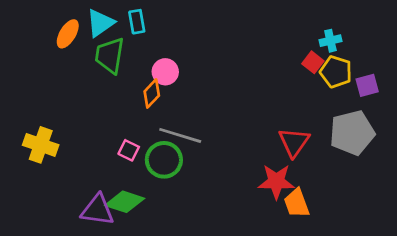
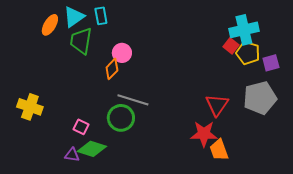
cyan cross: (330, 41) -> (244, 30), size x1.8
pink square: (129, 150) -> (81, 127), moved
purple triangle: (98, 210) -> (72, 155), size x0.6

